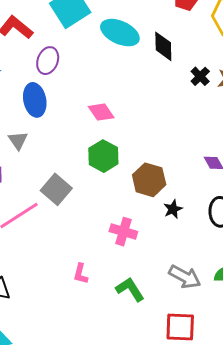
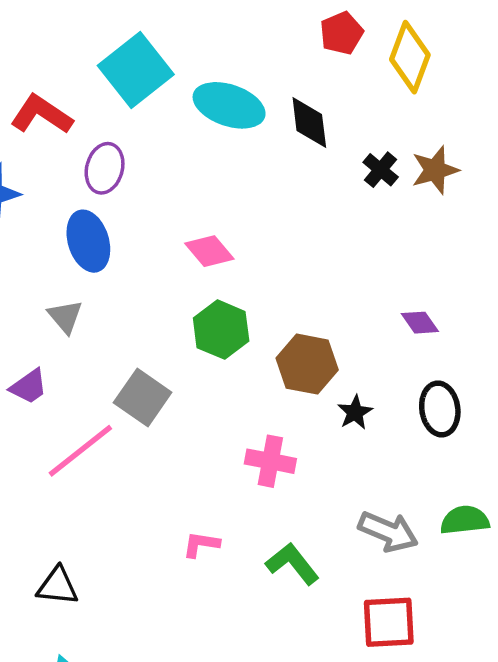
pink L-shape: (81, 274) -> (201, 544), turned 90

